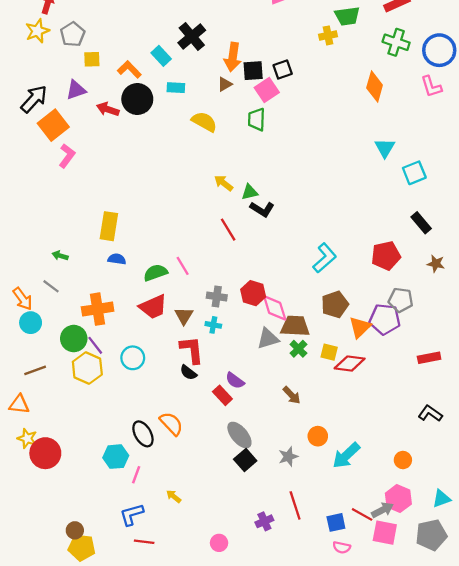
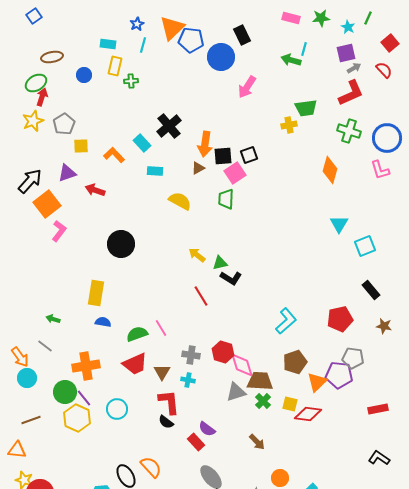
black circle: (137, 99) -> (121, 244), moved

